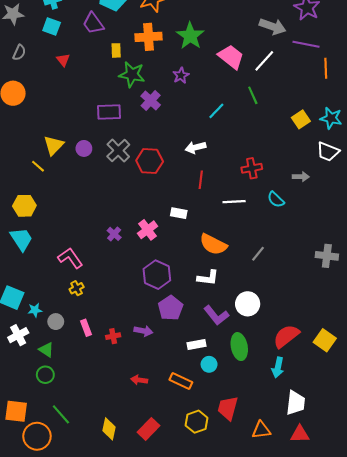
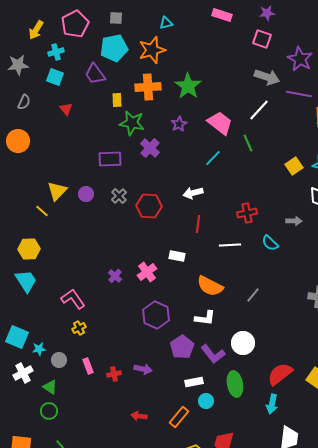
pink trapezoid: (231, 57) -> (220, 123), moved
gray cross: (118, 151) -> (119, 196), size x0.7
purple pentagon: (170, 308) -> (182, 347), moved
orange rectangle: (181, 381) -> (179, 417), turned -75

